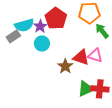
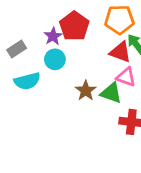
cyan semicircle: (24, 25) -> (27, 81), moved
red triangle: (81, 57) -> (120, 52), moved
green triangle: (86, 89) -> (111, 93), moved, turned 42

